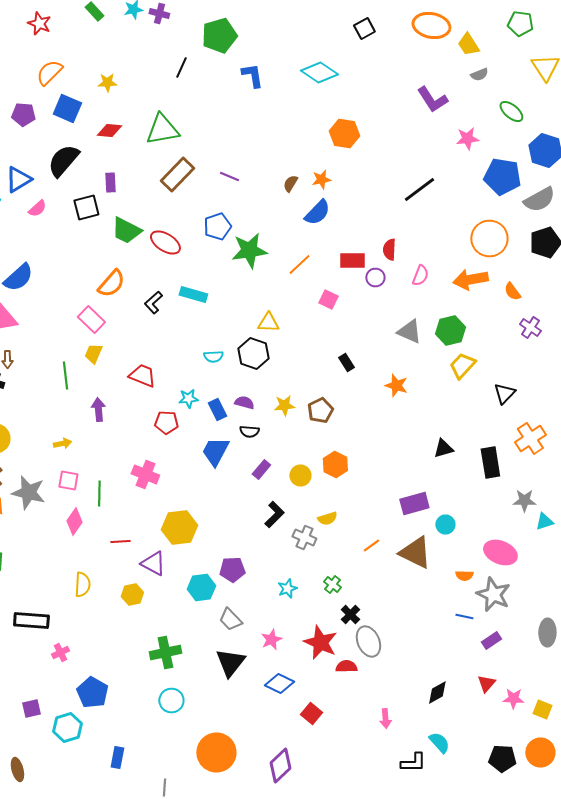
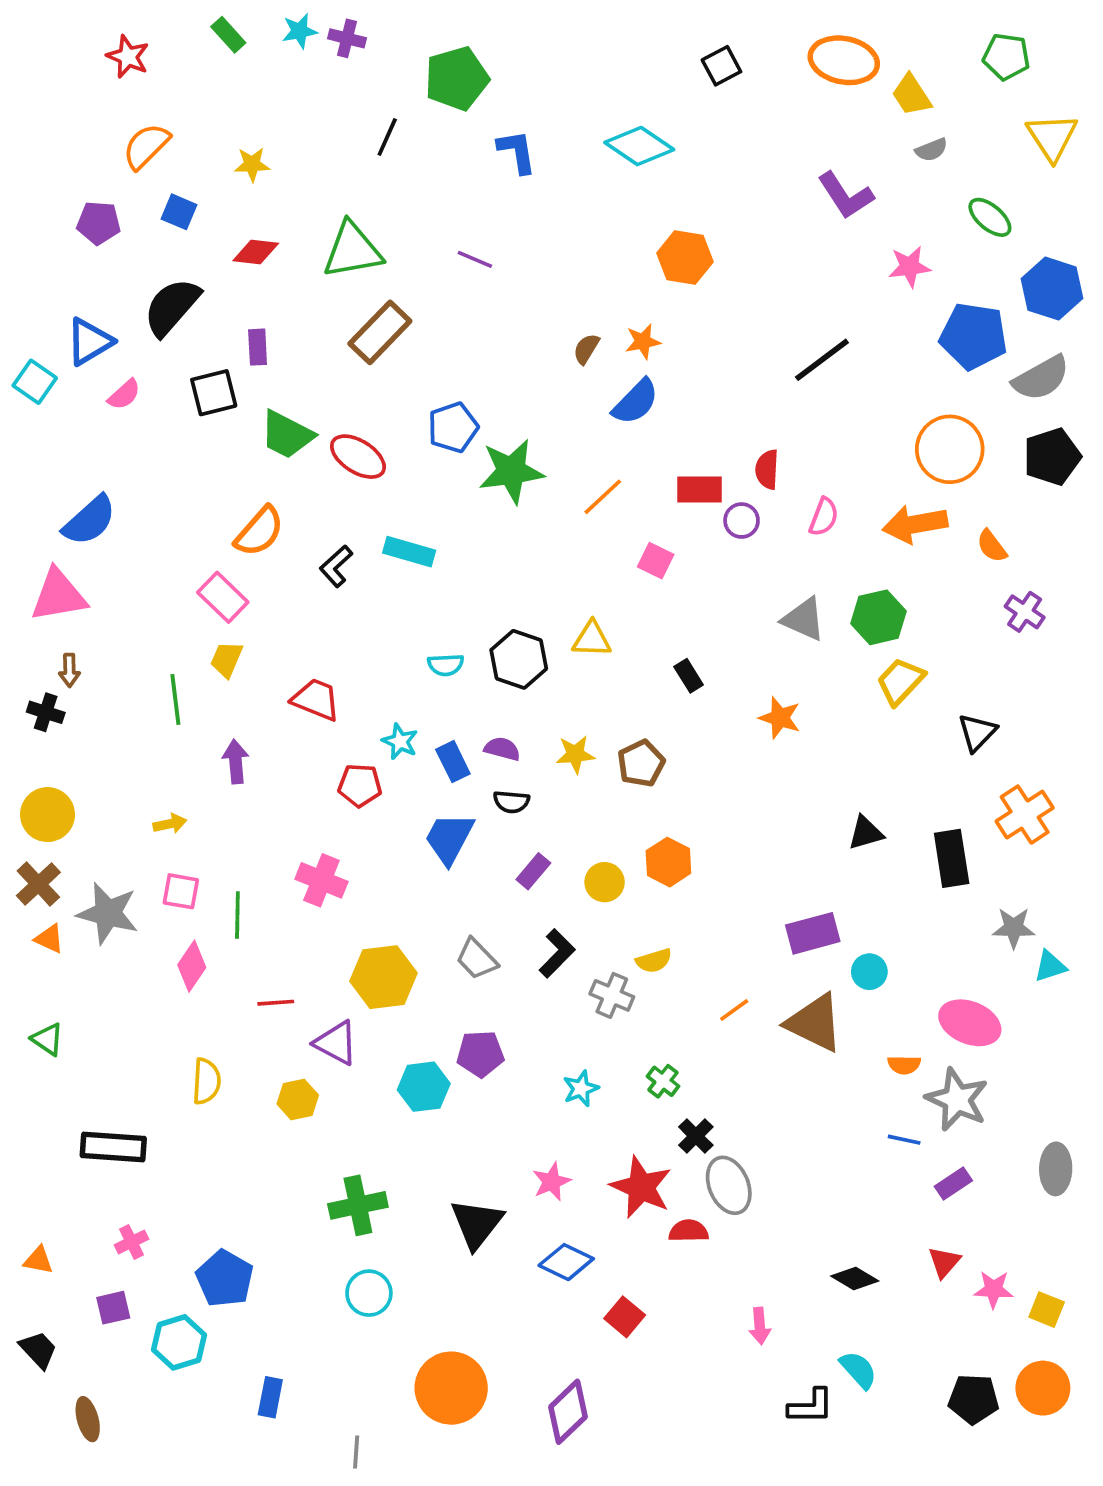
blue square: (67, 108) -> (179, 212), size x0.7
purple line: (229, 176) -> (475, 259), moved
yellow triangle: (268, 322) -> (592, 639), moved
cyan star: (188, 398) -> (400, 742), turned 30
gray trapezoid: (230, 620) -> (477, 959), moved
pink cross: (60, 652) -> (132, 1242), moved
black diamond: (437, 692) -> (855, 1278), turned 60

